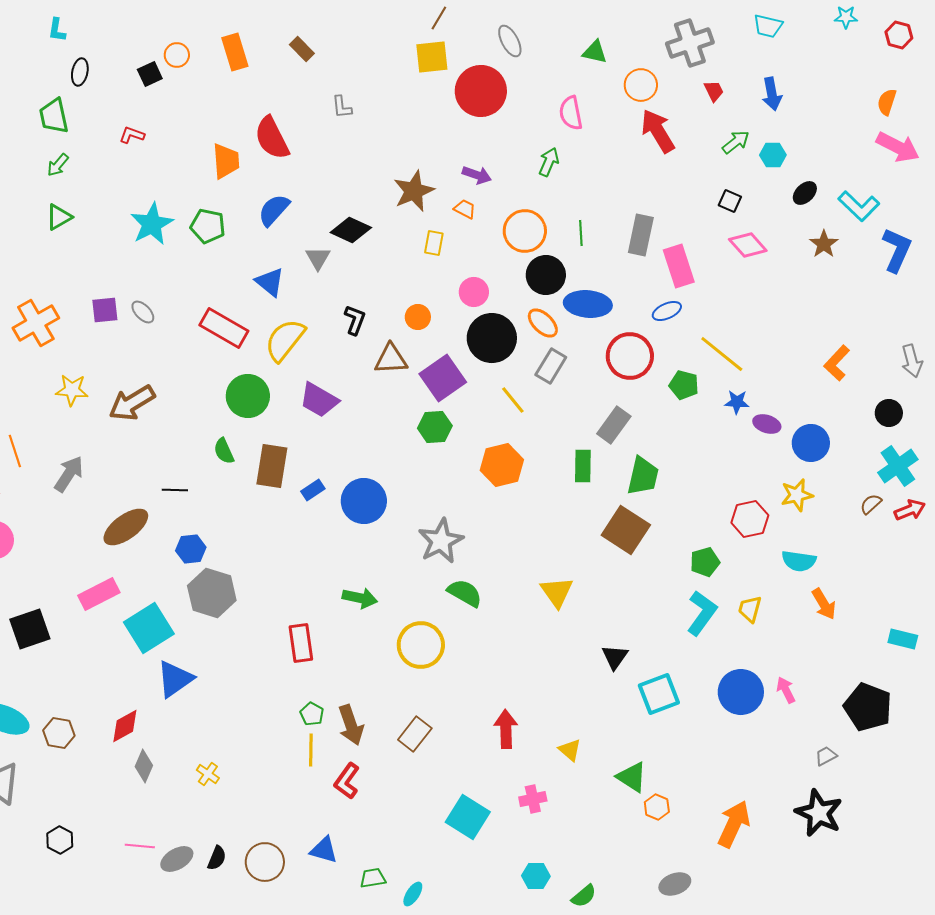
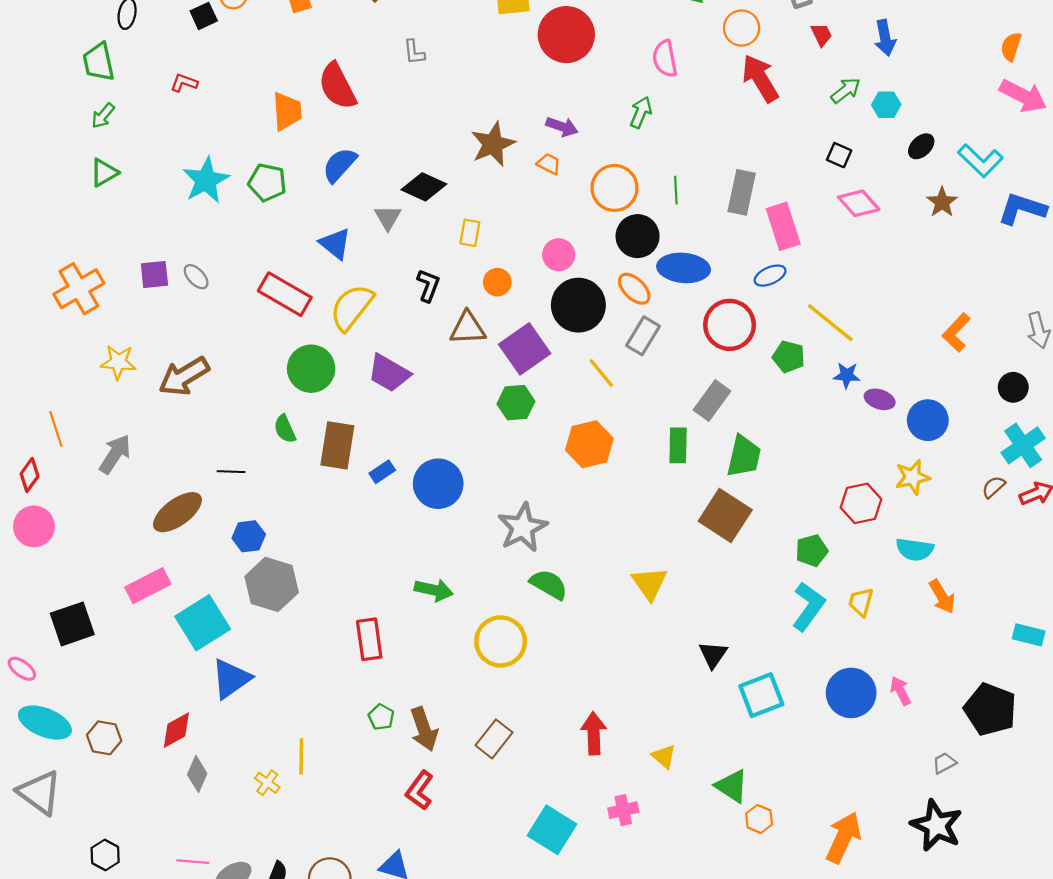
yellow rectangle: (434, 243) -> (470, 233), moved
blue L-shape: (897, 250) -> (1022, 209), turned -96
yellow line: (311, 750) -> (301, 756), moved

